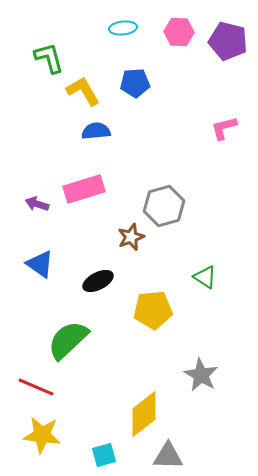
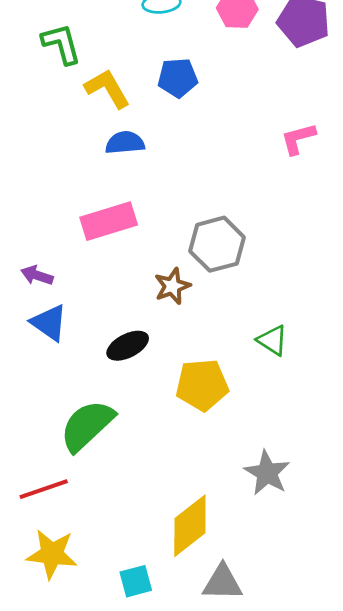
purple arrow: (37, 204) -> (37, 275), moved
red line: (36, 387) -> (44, 489), turned -42

